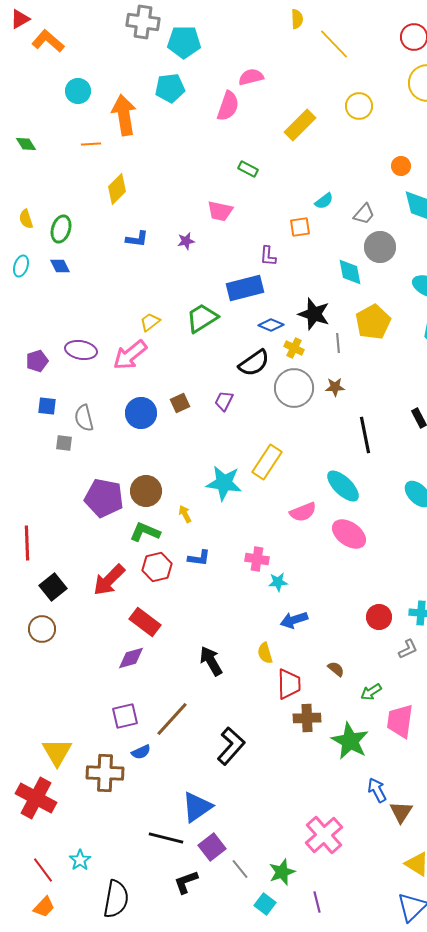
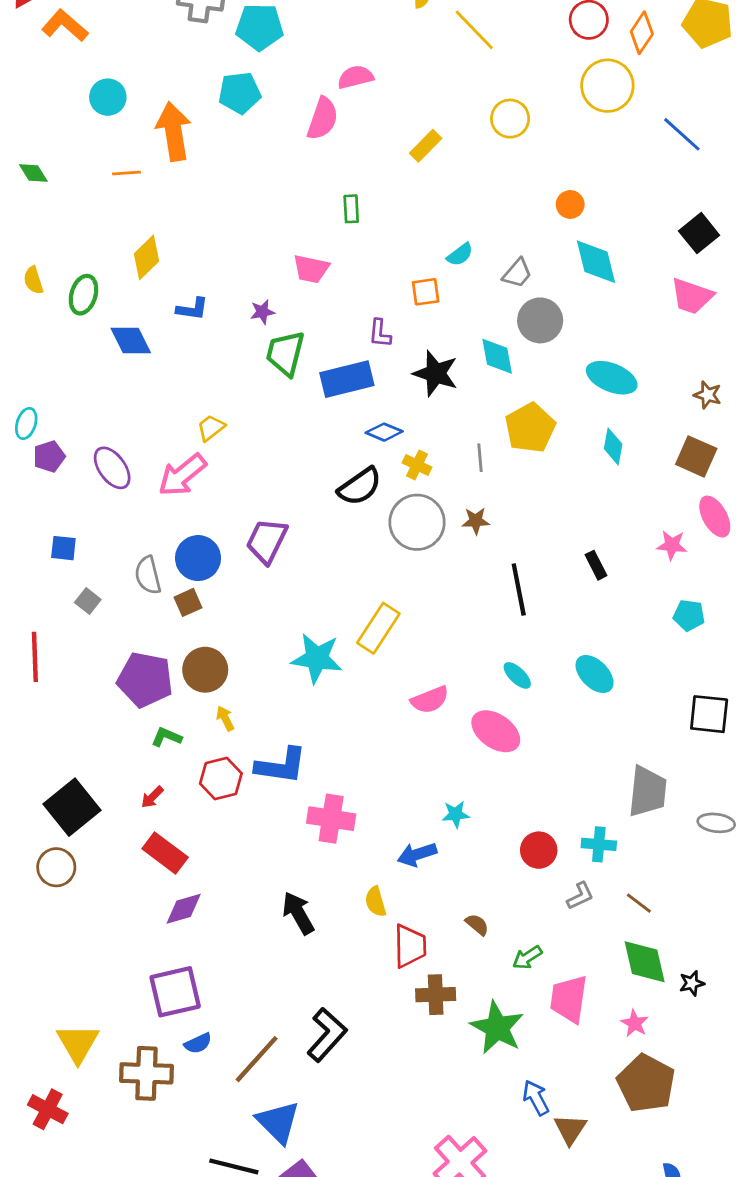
yellow rectangle: (300, 125) -> (426, 146), size x0.7
green rectangle: (248, 169) -> (351, 209), turned 60
yellow diamond: (117, 189) -> (146, 257), moved
cyan ellipse: (21, 266) -> (26, 423), moved
blue diamond: (60, 266) -> (131, 340), moved, size x1.4
black star: (314, 314) -> (436, 373), moved
green trapezoid: (202, 318) -> (285, 353), moved, turned -44
purple ellipse: (81, 350) -> (112, 468), turned 44
purple pentagon: (37, 361) -> (49, 456), moved
purple trapezoid: (224, 401) -> (267, 541), moved, size x1.6
brown square: (180, 403) -> (188, 602), moved
gray semicircle: (84, 418) -> (148, 575), moved
gray square: (64, 443) -> (88, 601), turned 30
cyan ellipse: (343, 486) -> (517, 675), moved, size x0.6
yellow arrow: (185, 514) -> (225, 718), moved
green L-shape: (145, 532) -> (167, 737), moved, size x0.7
red line: (27, 543) -> (35, 657), moved
blue L-shape: (199, 558) -> (281, 766), size x1.6
pink cross: (257, 559) -> (331, 819), moved, size x1.4
red arrow: (109, 580) -> (152, 797), size x0.5
cyan star: (278, 582) -> (456, 814), moved
black square: (53, 587) -> (72, 807), size x1.4
red rectangle: (145, 622) -> (165, 853), moved
purple square: (125, 716) -> (175, 992), size x1.4
brown line: (172, 719) -> (257, 1059), moved
red cross: (36, 798) -> (48, 1109), size x0.7
blue triangle: (197, 807) -> (278, 1122), turned -40

